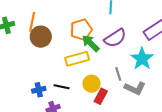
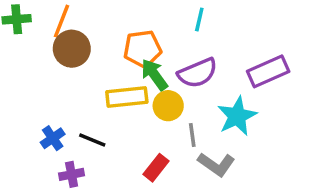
yellow circle: (92, 84) -> (168, 106), moved
blue cross: (39, 90) -> (53, 138), turned -32

